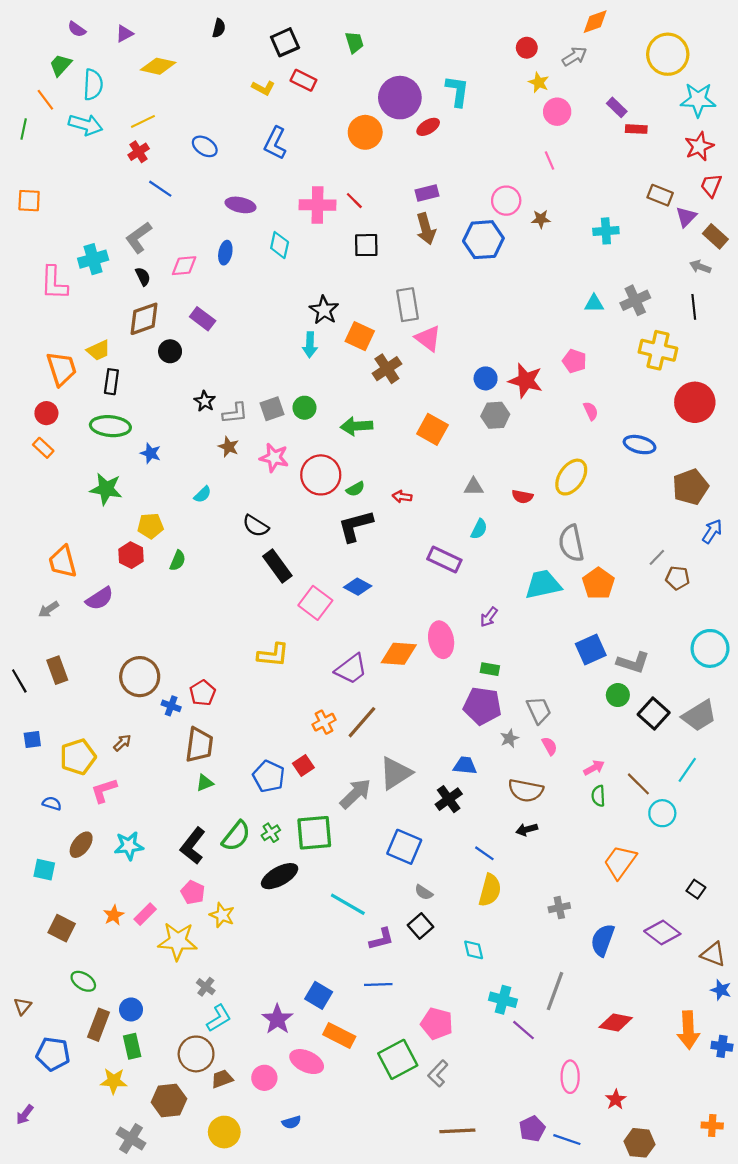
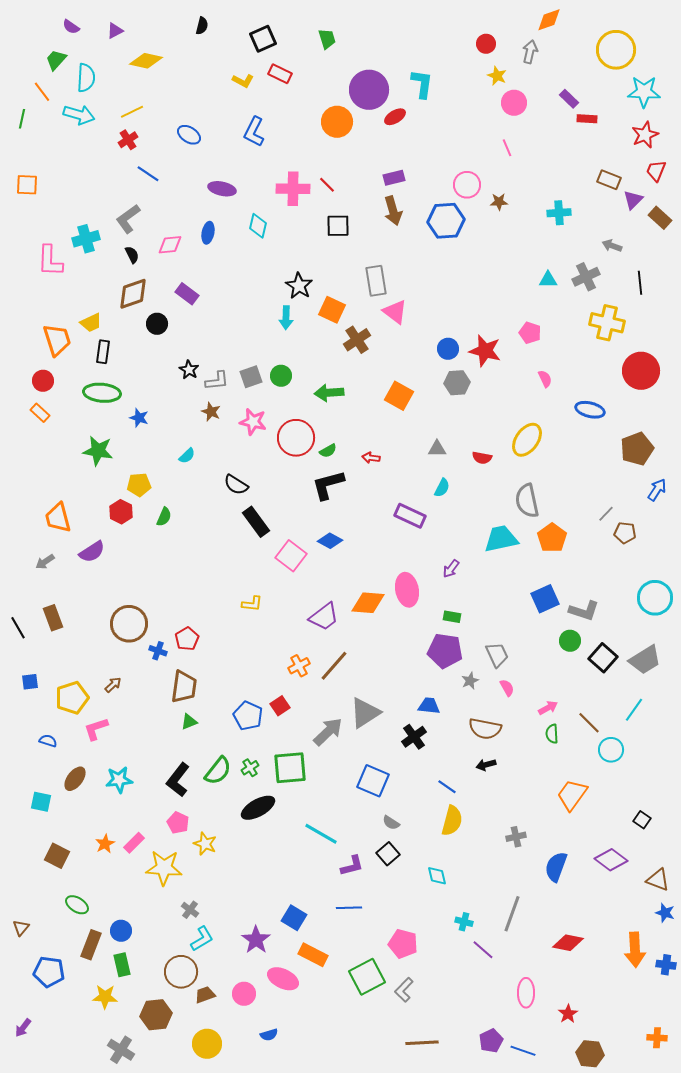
gray arrow: (574, 56) -> (530, 52), turned -45
gray arrow: (700, 267) -> (612, 246), moved
yellow L-shape: (273, 655) -> (252, 604), size x0.7
cyan cross: (503, 1000) -> (464, 922), size x0.7

